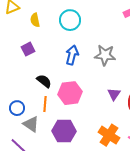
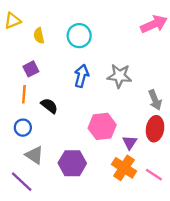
pink hexagon: (70, 93) -> (102, 126), moved
purple triangle: (114, 94) -> (130, 143), moved
orange line: (45, 104) -> (24, 94), moved
blue circle: (17, 108) -> (23, 128), moved

